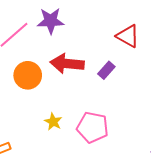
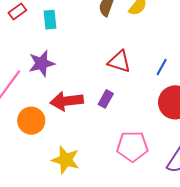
yellow star: (53, 122) -> (66, 160), size x1.6
pink pentagon: (93, 127) -> (132, 146), moved

